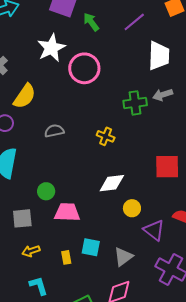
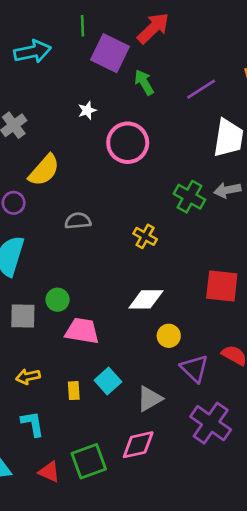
white star: (51, 48) -> (87, 110), size x0.5
green cross: (135, 103) -> (189, 197), turned 30
gray square: (22, 218) -> (23, 316), moved
cyan square: (91, 247) -> (108, 381), turned 30

